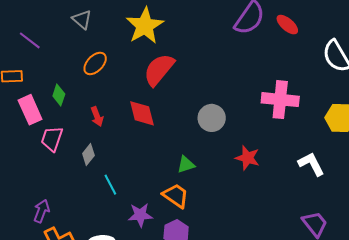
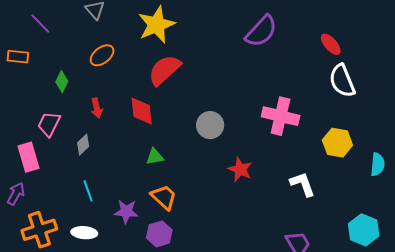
red ellipse: (287, 25) -> (331, 44), moved
pink rectangle: (30, 110) -> (28, 157), moved
green triangle: (186, 165) -> (155, 157), moved
cyan line: (110, 185) -> (88, 191), moved
purple arrow: (42, 211) -> (16, 194), moved

